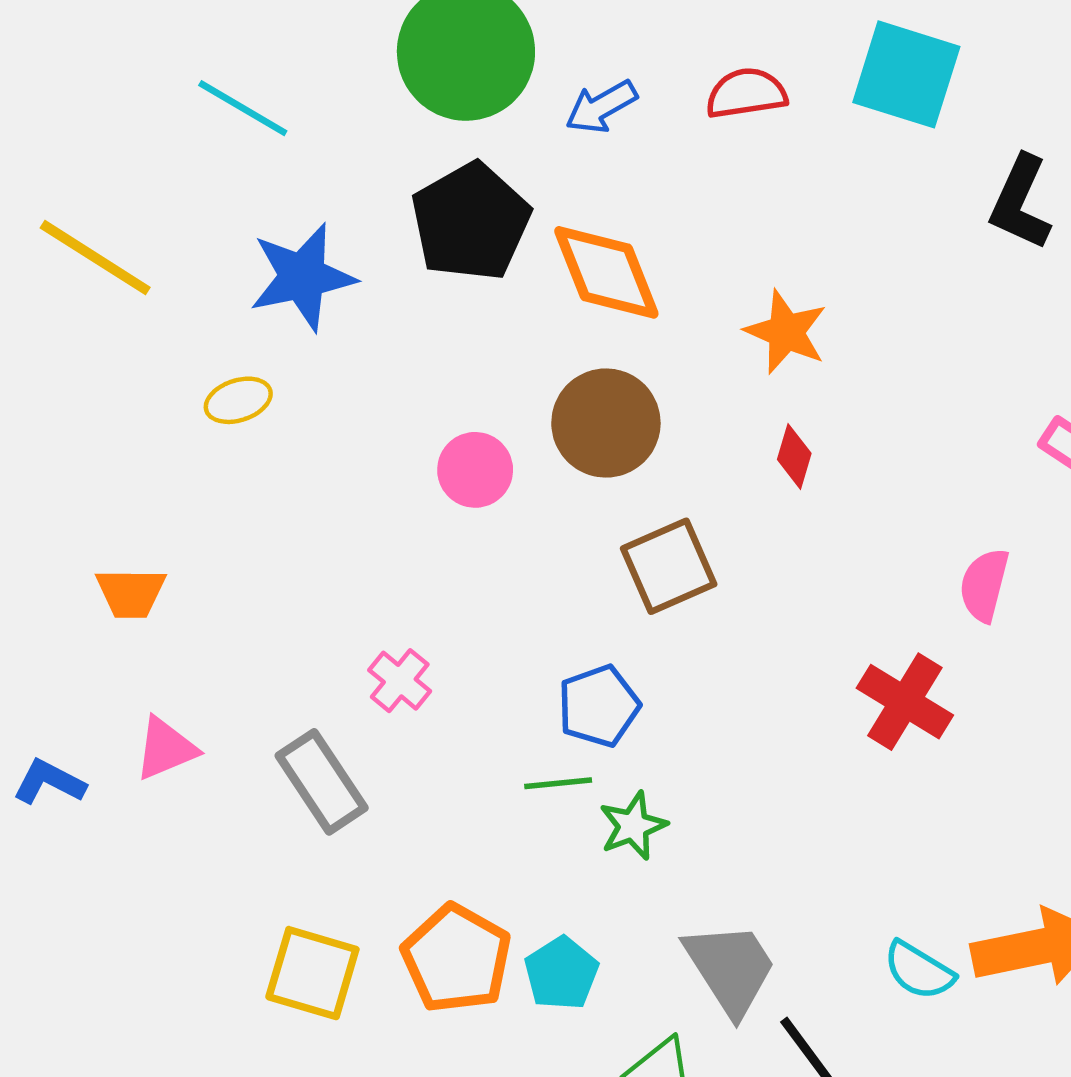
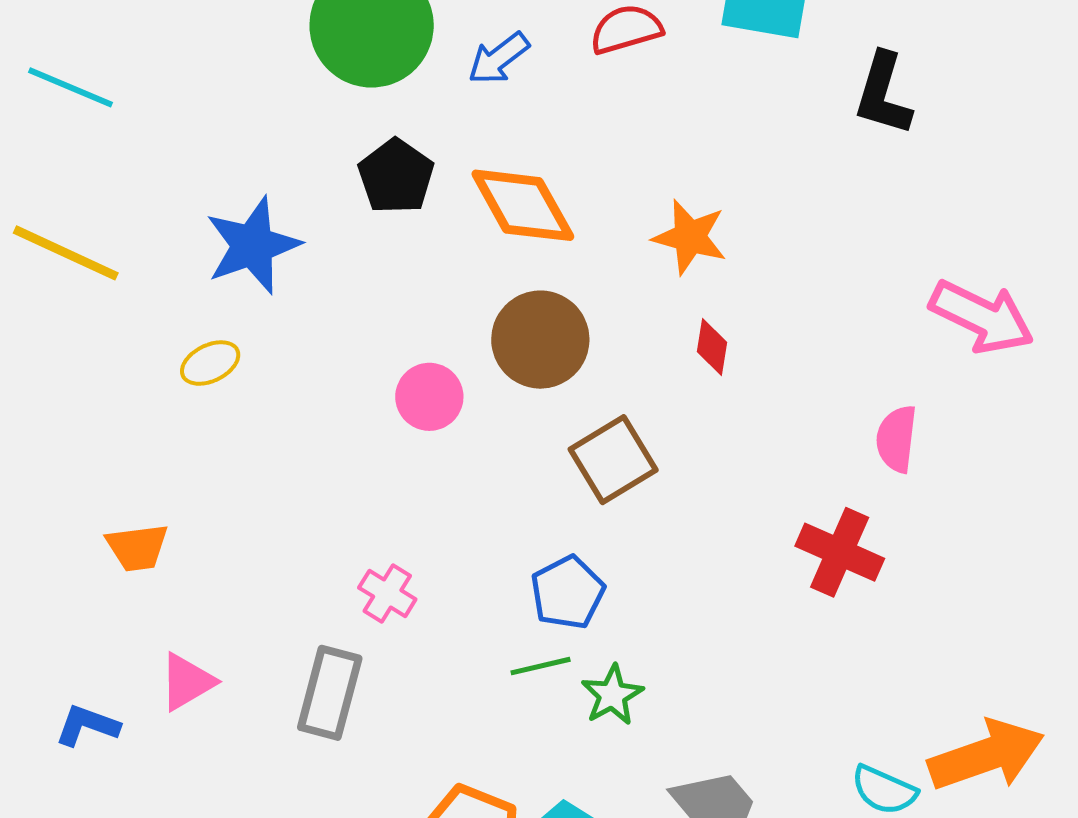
cyan line: (243, 108) -> (71, 87), moved
black pentagon: (471, 222) -> (396, 176), size x0.7
gray rectangle: (322, 782) -> (330, 693), turned 56

